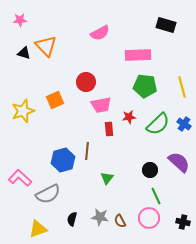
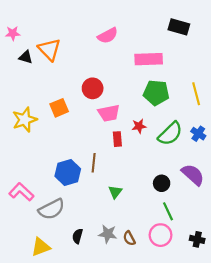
pink star: (20, 20) -> (13, 33), moved

